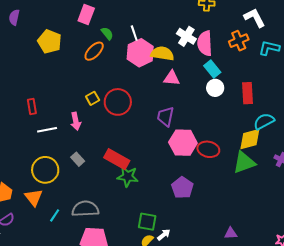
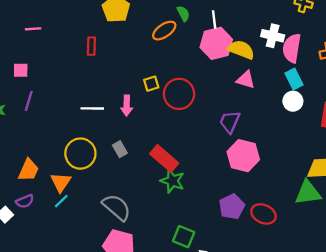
white cross: (186, 36) -> (273, 36), turned -30
red rectangle: (32, 106) -> (91, 46), moved
red ellipse: (208, 149) -> (263, 214), moved
gray semicircle: (85, 209) -> (117, 207), turned 32
cyan line: (55, 215) -> (61, 201), moved

